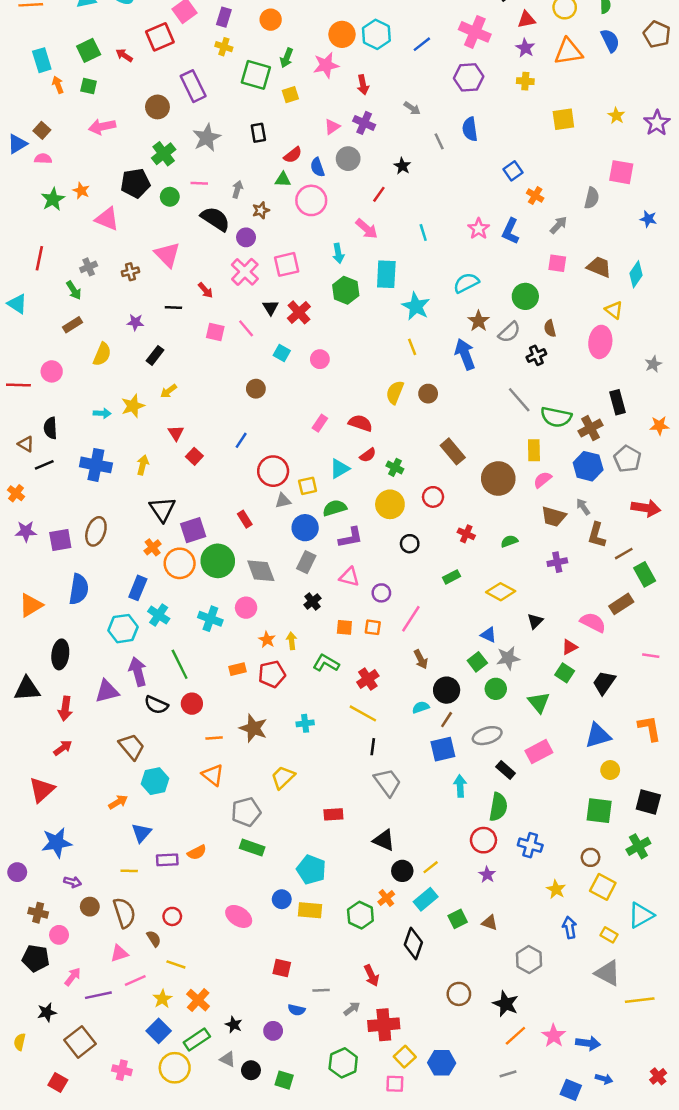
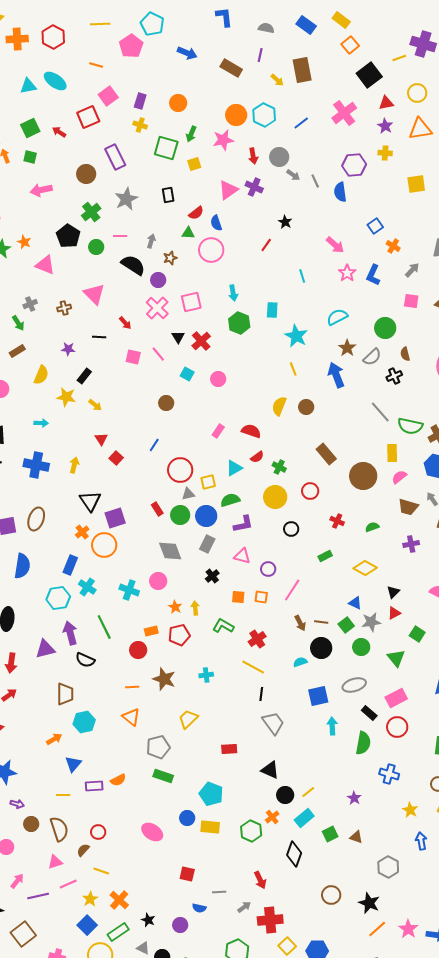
pink cross: (475, 32) -> (344, 113), turned 30
purple hexagon: (469, 77) -> (354, 165), moved
pink triangle: (332, 127) -> (228, 190), size x1.5
gray line: (439, 141) -> (315, 181), moved
gray circle: (348, 159) -> (279, 157), moved
black pentagon: (135, 183) -> (68, 236), turned -30
pink arrow: (367, 229) -> (335, 245), moved
cyan rectangle: (386, 274) -> (272, 310), size x0.7
yellow arrow: (169, 391) -> (95, 405), turned -104
yellow star: (133, 406) -> (66, 397), moved, turned 30
green circle: (218, 561) -> (180, 515), moved, size x0.7
red triangle: (570, 647) -> (394, 613), moved
red circle: (192, 704) -> (138, 650), moved
brown line: (447, 720) -> (321, 622), moved, turned 64
brown trapezoid: (132, 747) -> (65, 694), turned 40
red circle: (483, 840) -> (397, 727), moved
brown semicircle: (154, 939) -> (83, 850), turned -104

